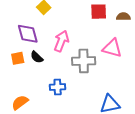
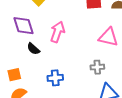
orange square: (18, 58) -> (14, 75), moved
gray cross: (84, 61) -> (97, 67), moved, size x0.6

